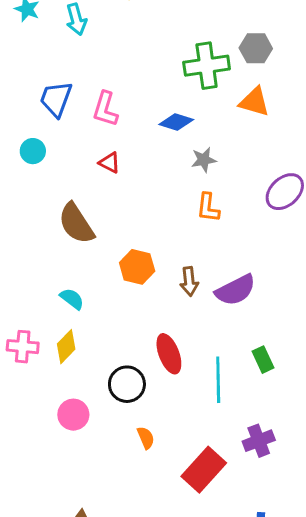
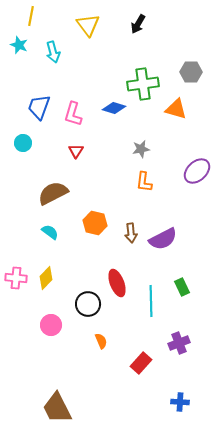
gray hexagon: (256, 48) -> (191, 72), moved
blue diamond: (176, 122) -> (114, 108), moved
red triangle: (110, 163) -> (76, 151), turned 35
brown semicircle: (76, 223) -> (53, 193), turned 96
cyan semicircle: (72, 299) -> (50, 232), moved
red rectangle: (204, 470) -> (141, 363), size x0.7

